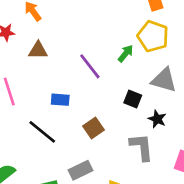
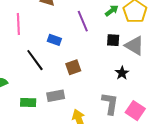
green arrow: (126, 54) -> (112, 11), moved
black square: (133, 99) -> (113, 40), moved, turned -32
gray L-shape: (142, 147) -> (110, 103), moved

